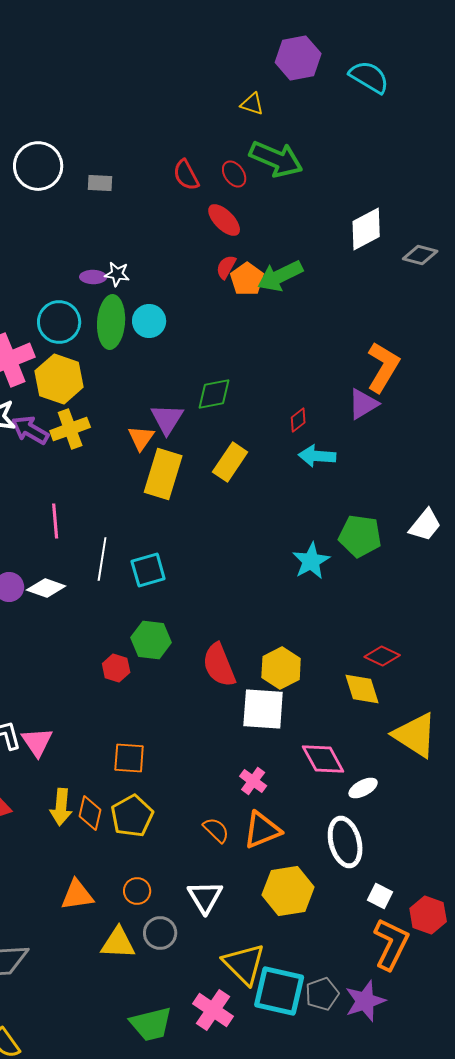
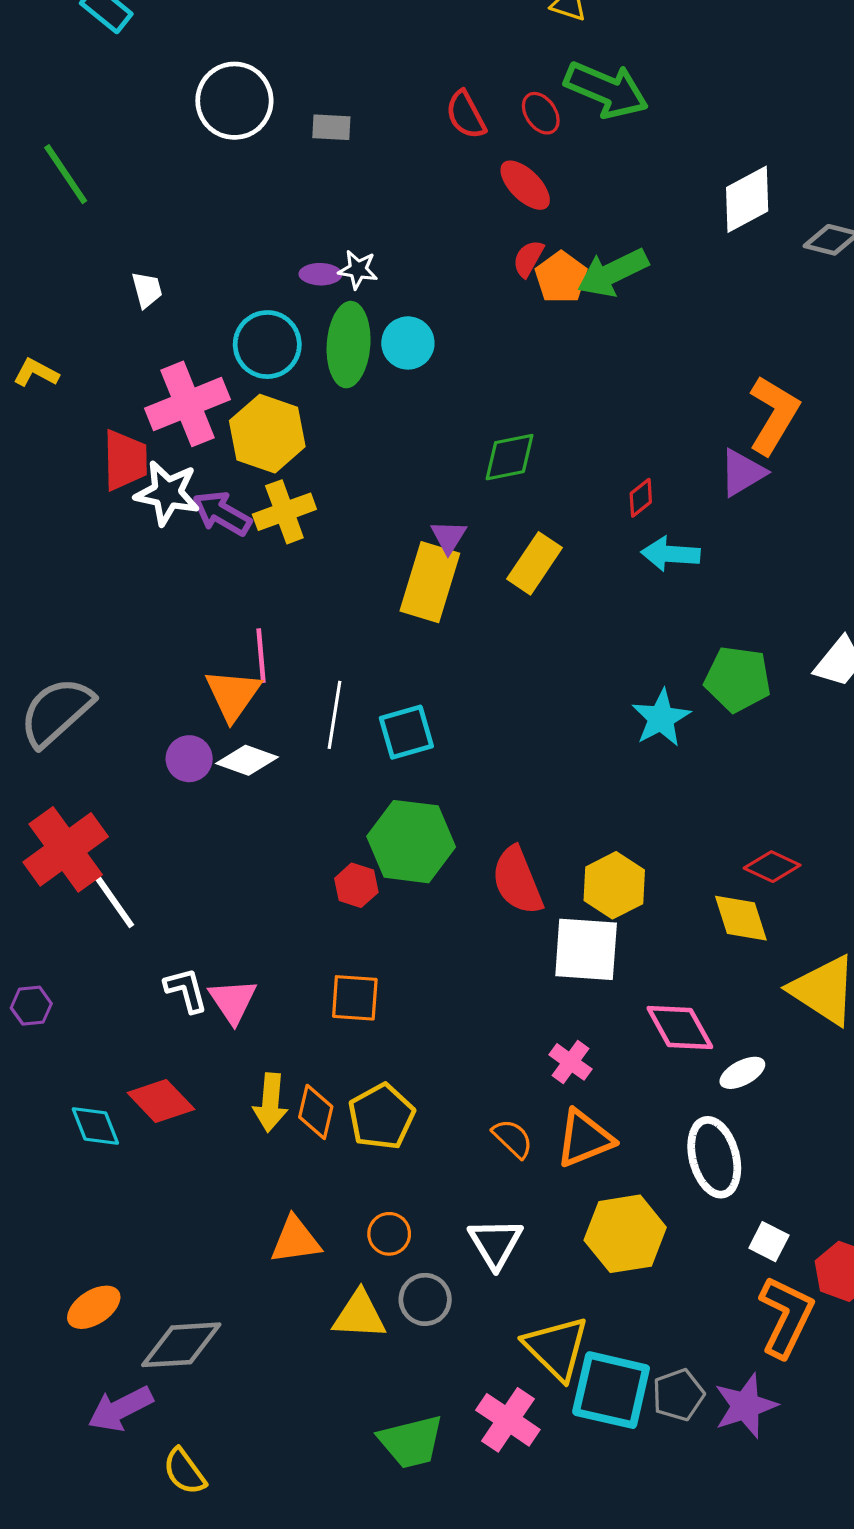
purple triangle: (167, 419) -> (449, 537), moved, size x0.7
orange triangle: (141, 438) -> (233, 695), moved, size x1.4
green hexagon: (151, 640) -> (411, 842), size x1.4
orange square: (129, 758) -> (355, 998), moved

